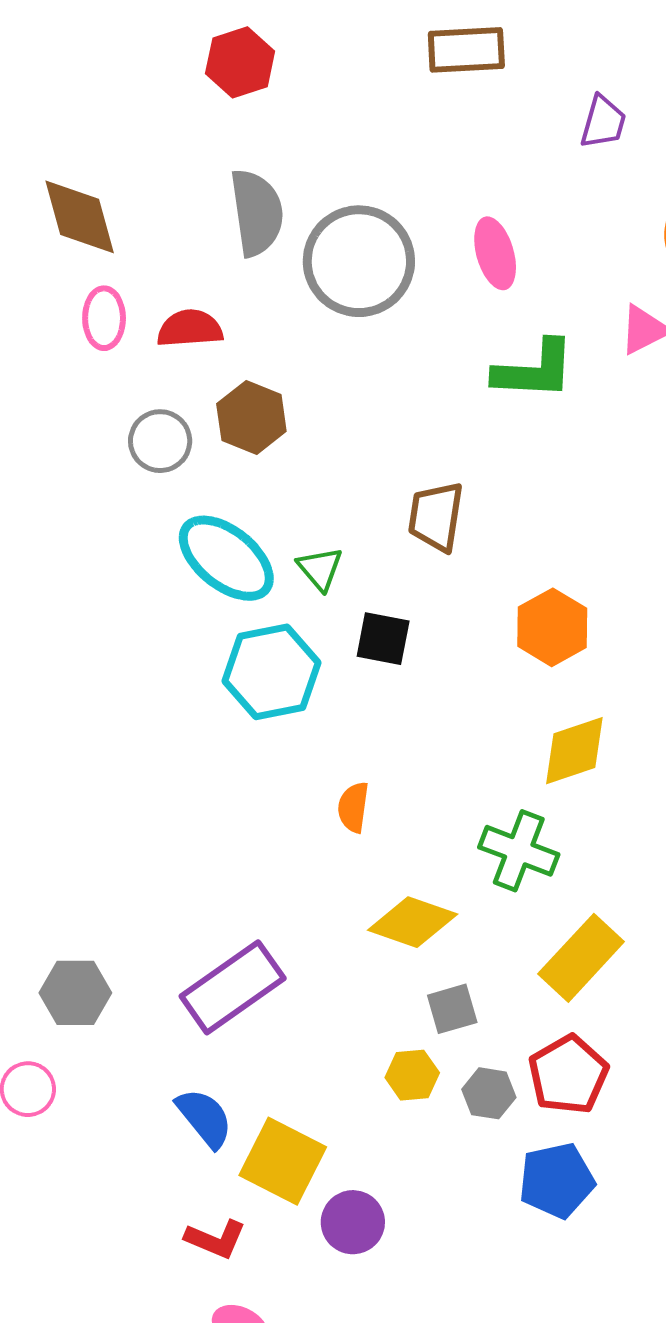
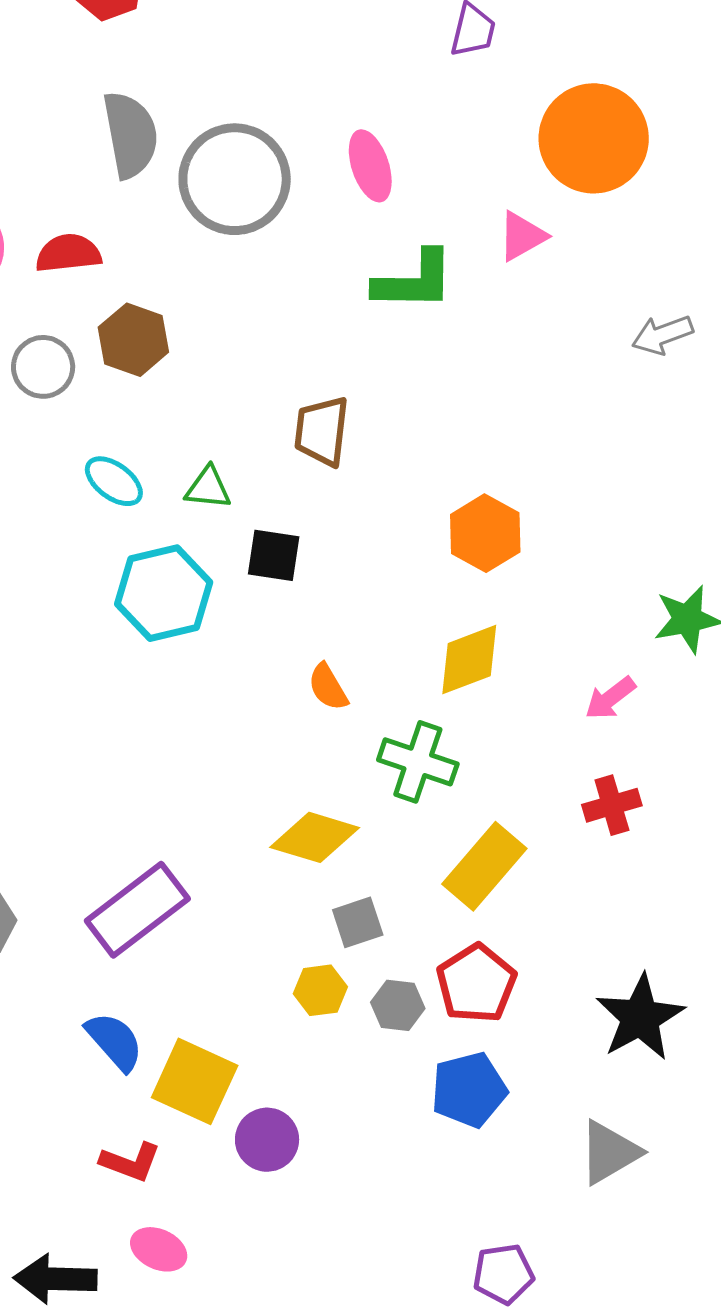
cyan ellipse: (226, 558) -> (114, 481), size x0.6
green triangle: (320, 569) -> (208, 488), turned -42
orange hexagon: (552, 627) -> (485, 533), moved
orange semicircle: (353, 807) -> (328, 687), moved, turned -36

